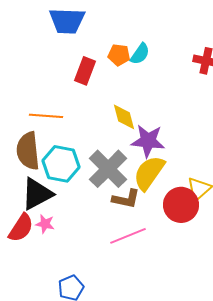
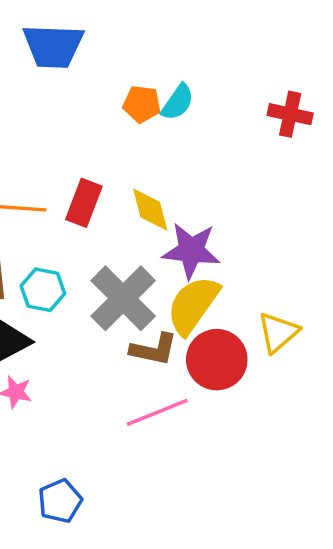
red rectangle: (85, 71) -> (84, 203), moved
cyan hexagon: (61, 164) -> (43, 290), size x0.7
red circle: (181, 205) -> (217, 360), moved

